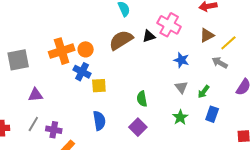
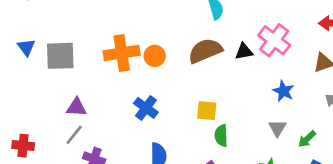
blue cross: (82, 72) -> (146, 108), moved
yellow square: (99, 86) -> (207, 111), moved
gray line: (33, 124) -> (74, 135), moved

